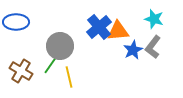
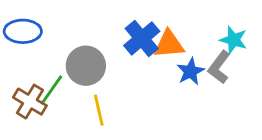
cyan star: (154, 19) -> (234, 40), moved
green line: (52, 63) -> (51, 90), moved

